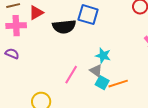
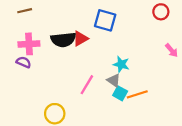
red triangle: (36, 13) -> (80, 39), moved
pink cross: (16, 26) -> (29, 44), moved
black semicircle: (64, 27) -> (63, 40), moved

